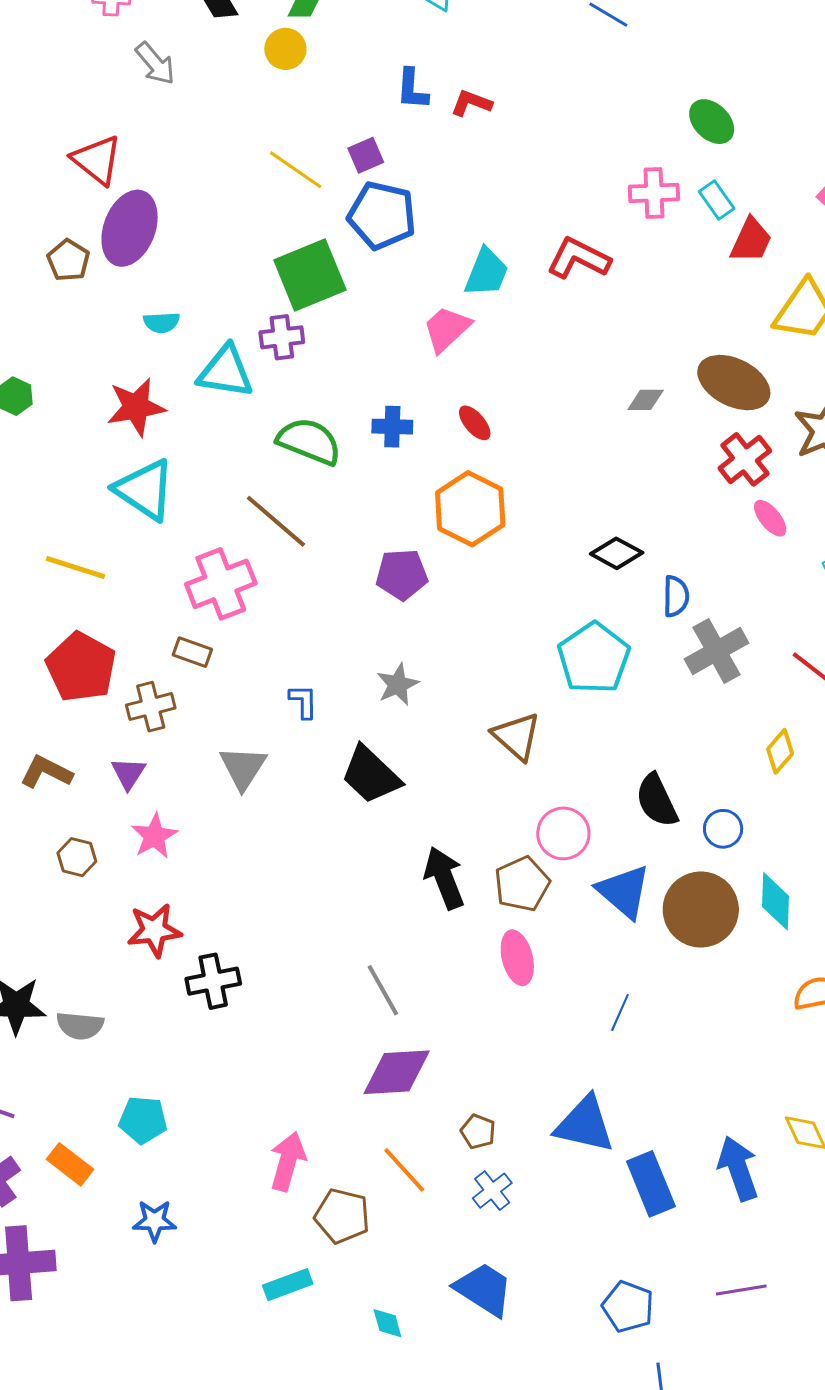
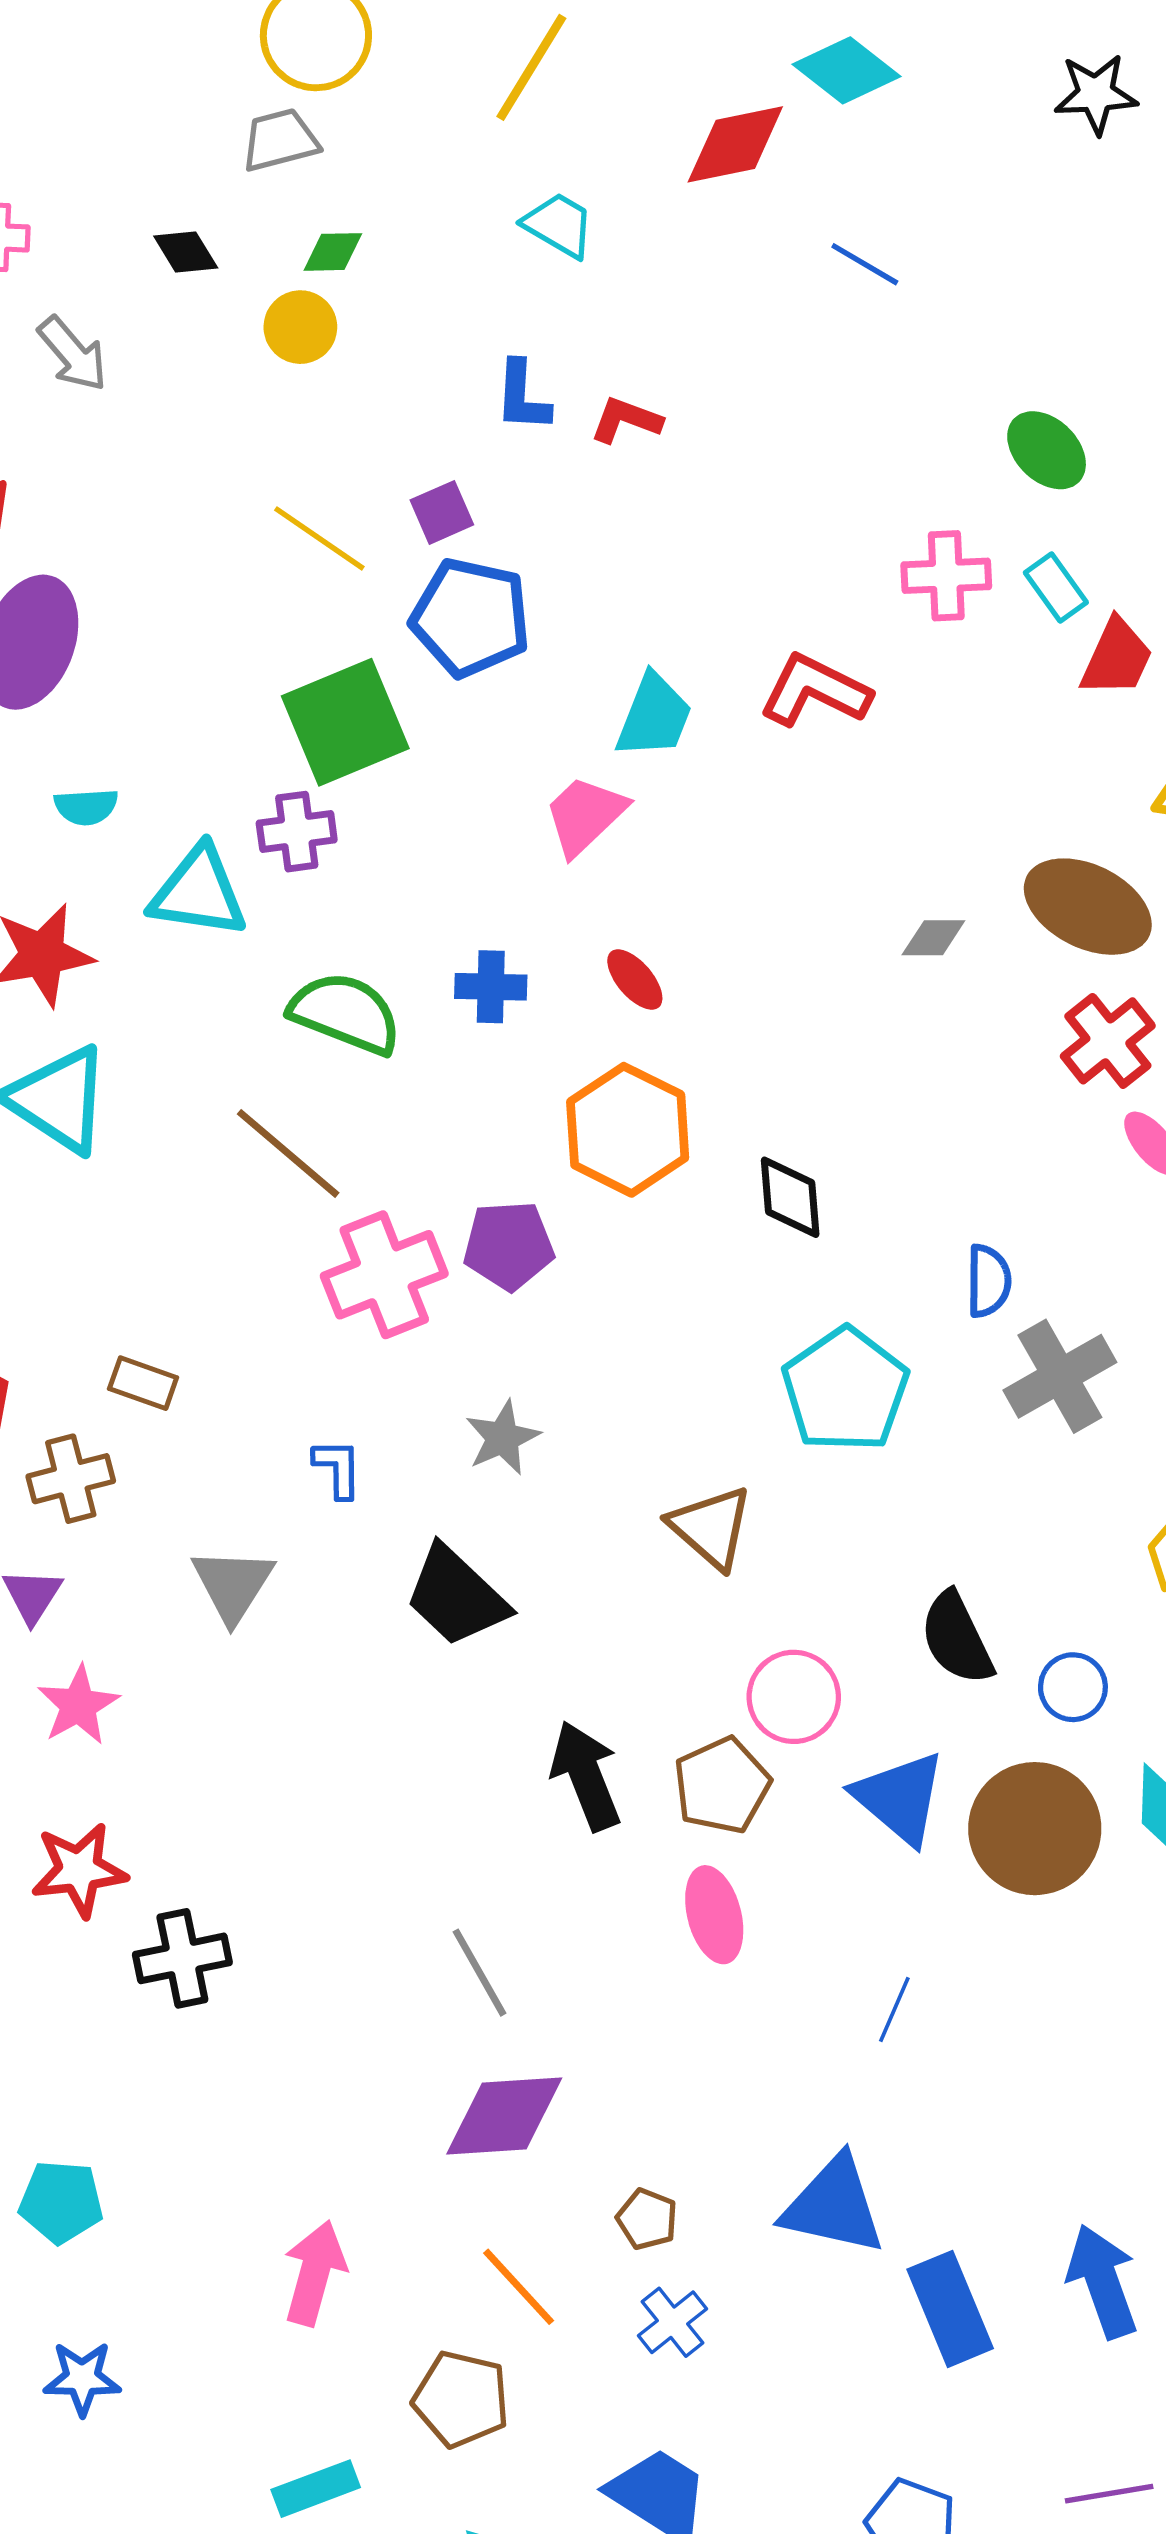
black diamond: (617, 553) -> (790, 1197), moved, turned 57
pink cross: (221, 584) -> (384, 1275), moved
brown pentagon: (342, 1216) -> (461, 2399), moved

